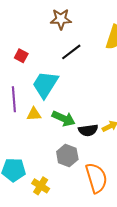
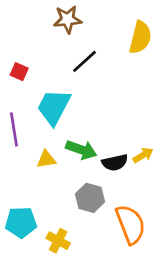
yellow triangle: (34, 114) -> (46, 159), moved

